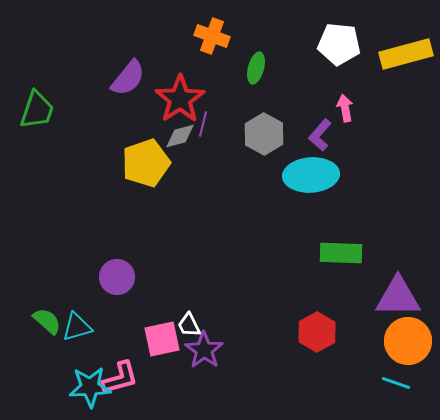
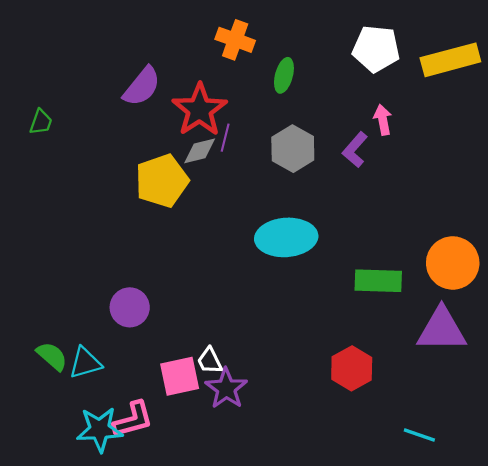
green trapezoid: (37, 110) -> (41, 122), size x0.6
cyan ellipse: (311, 175) -> (286, 237), moved
orange circle: (408, 341) -> (453, 263), moved
cyan line: (396, 383) -> (419, 435), moved

